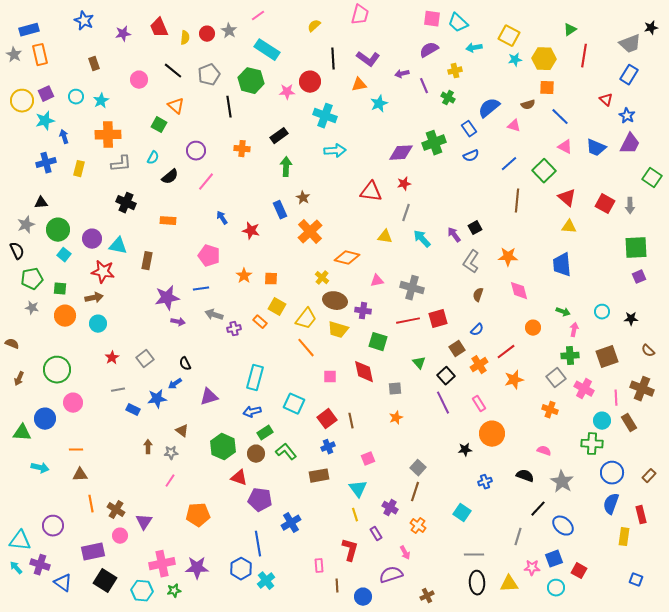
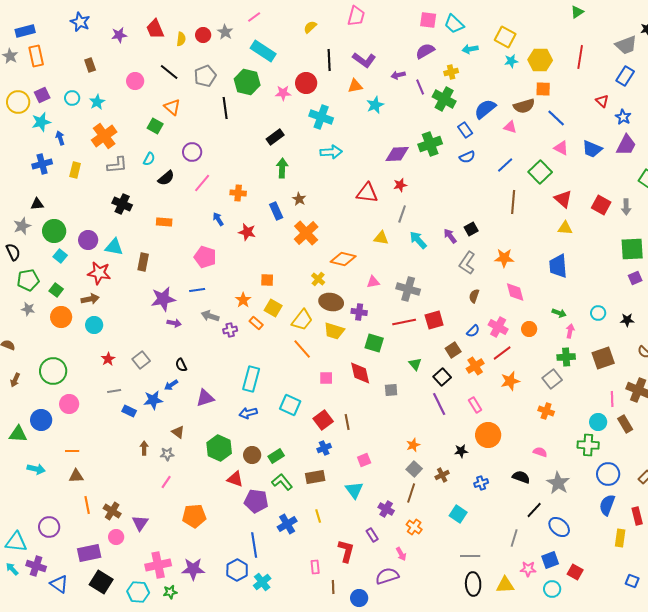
green triangle: (570, 30) -> (577, 12), moved
green cross: (448, 98) -> (444, 99), size x1.6
brown semicircle: (528, 105) -> (524, 106), size x1.5
orange cross: (108, 135) -> (104, 136), turned -35
orange cross: (242, 149) -> (238, 193), moved
orange star: (244, 276) -> (243, 300), moved
green square: (60, 289) -> (56, 290), turned 32
pink cross: (584, 389) -> (498, 327), moved
orange star: (396, 418) -> (413, 445), moved
green rectangle: (265, 433) -> (276, 456), moved
green L-shape: (286, 452) -> (282, 482), moved
yellow line: (355, 515) -> (318, 516), moved
brown cross: (427, 596) -> (442, 475), moved

